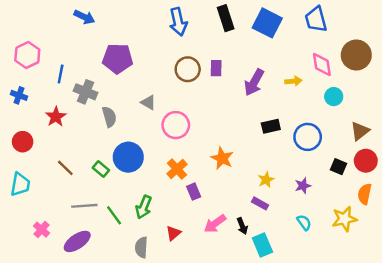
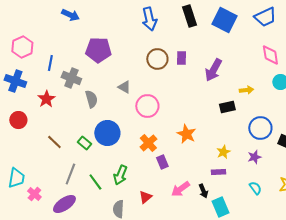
blue trapezoid: (316, 19) -> (265, 17), turned -100
yellow arrow: (293, 81) -> (246, 90), moved
blue cross: (19, 95) -> (15, 81), size x1.5
blue circle: (308, 137) -> (260, 128), moved
cyan trapezoid: (20, 184) -> (16, 178), moved
purple rectangle: (260, 203) -> (218, 172), turned -32
gray line: (84, 206) -> (70, 174), turned -65

